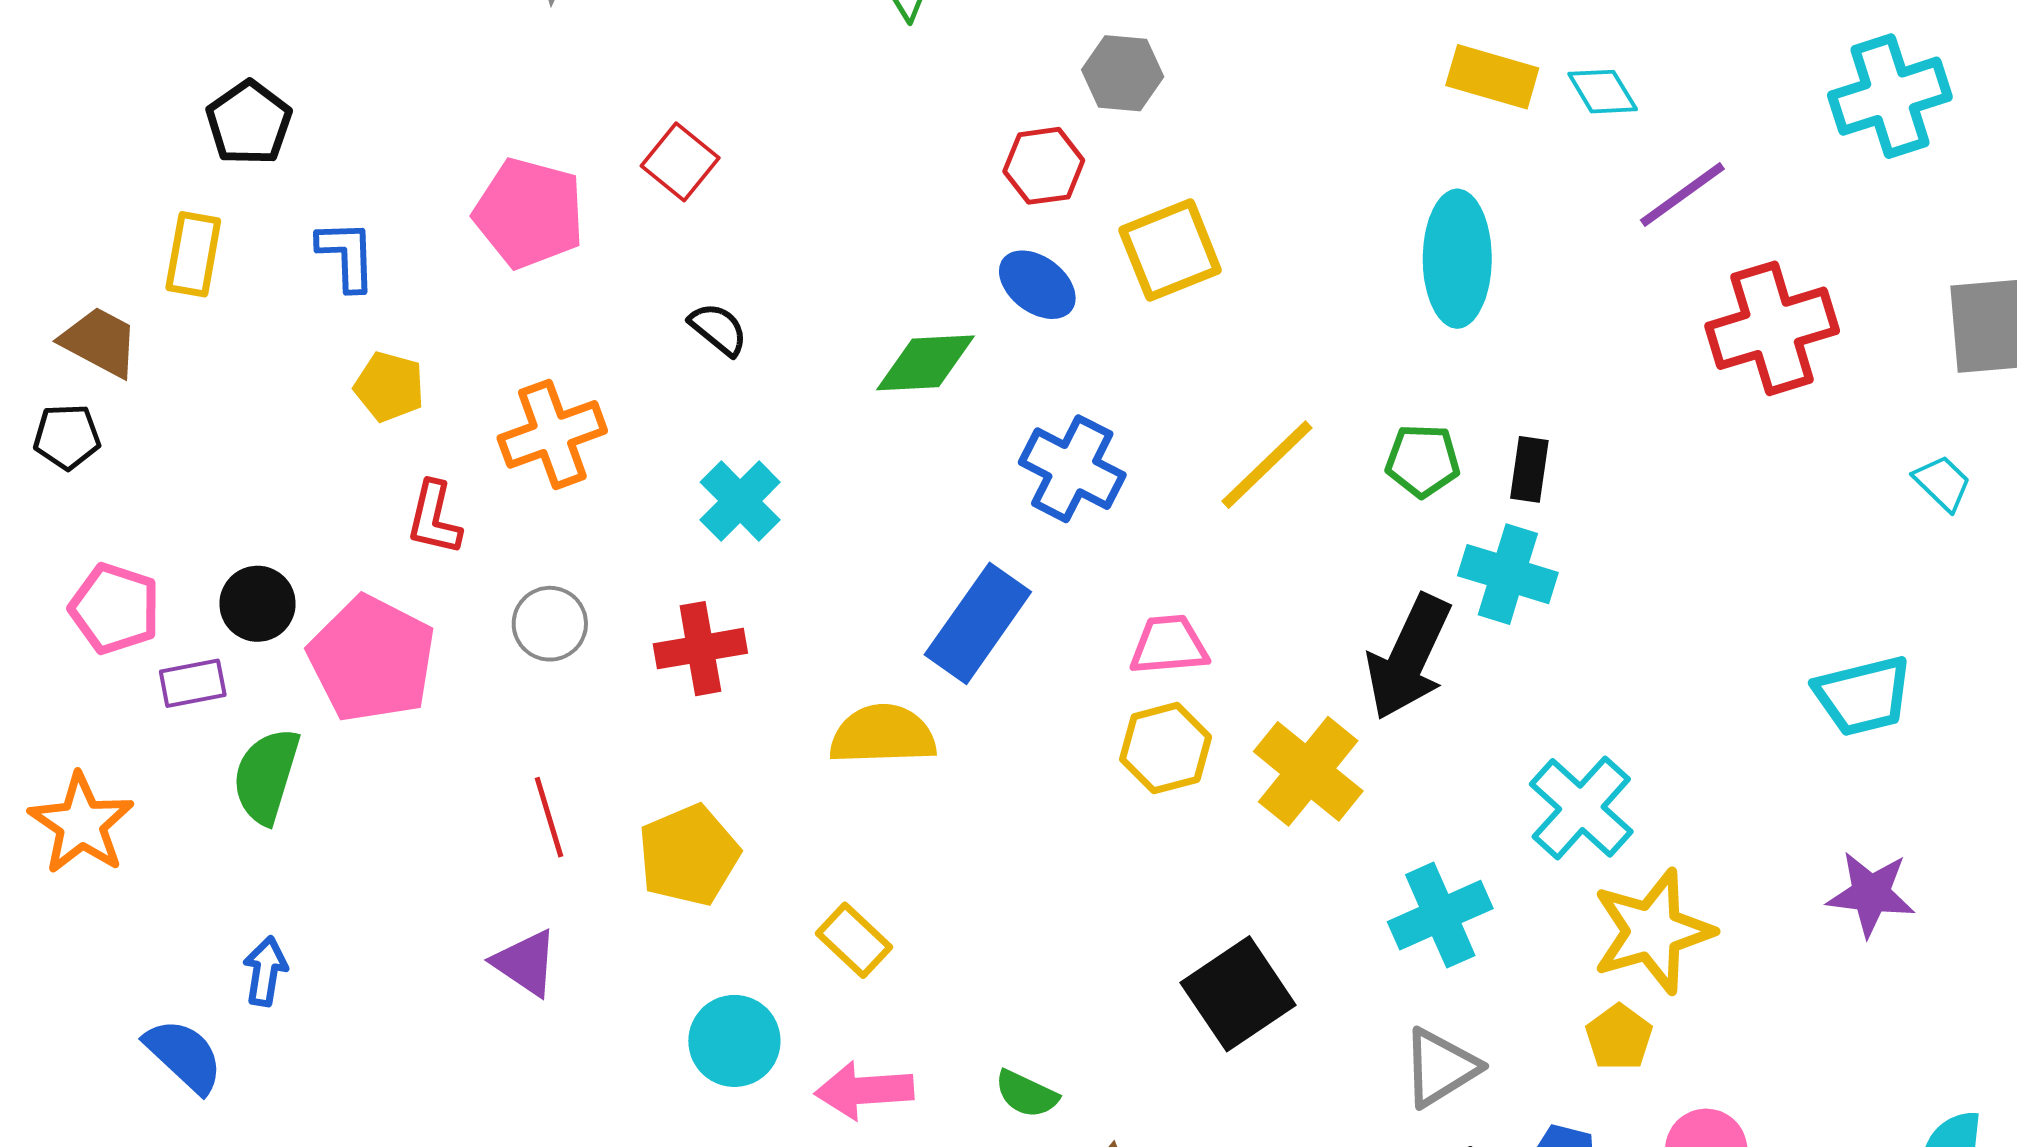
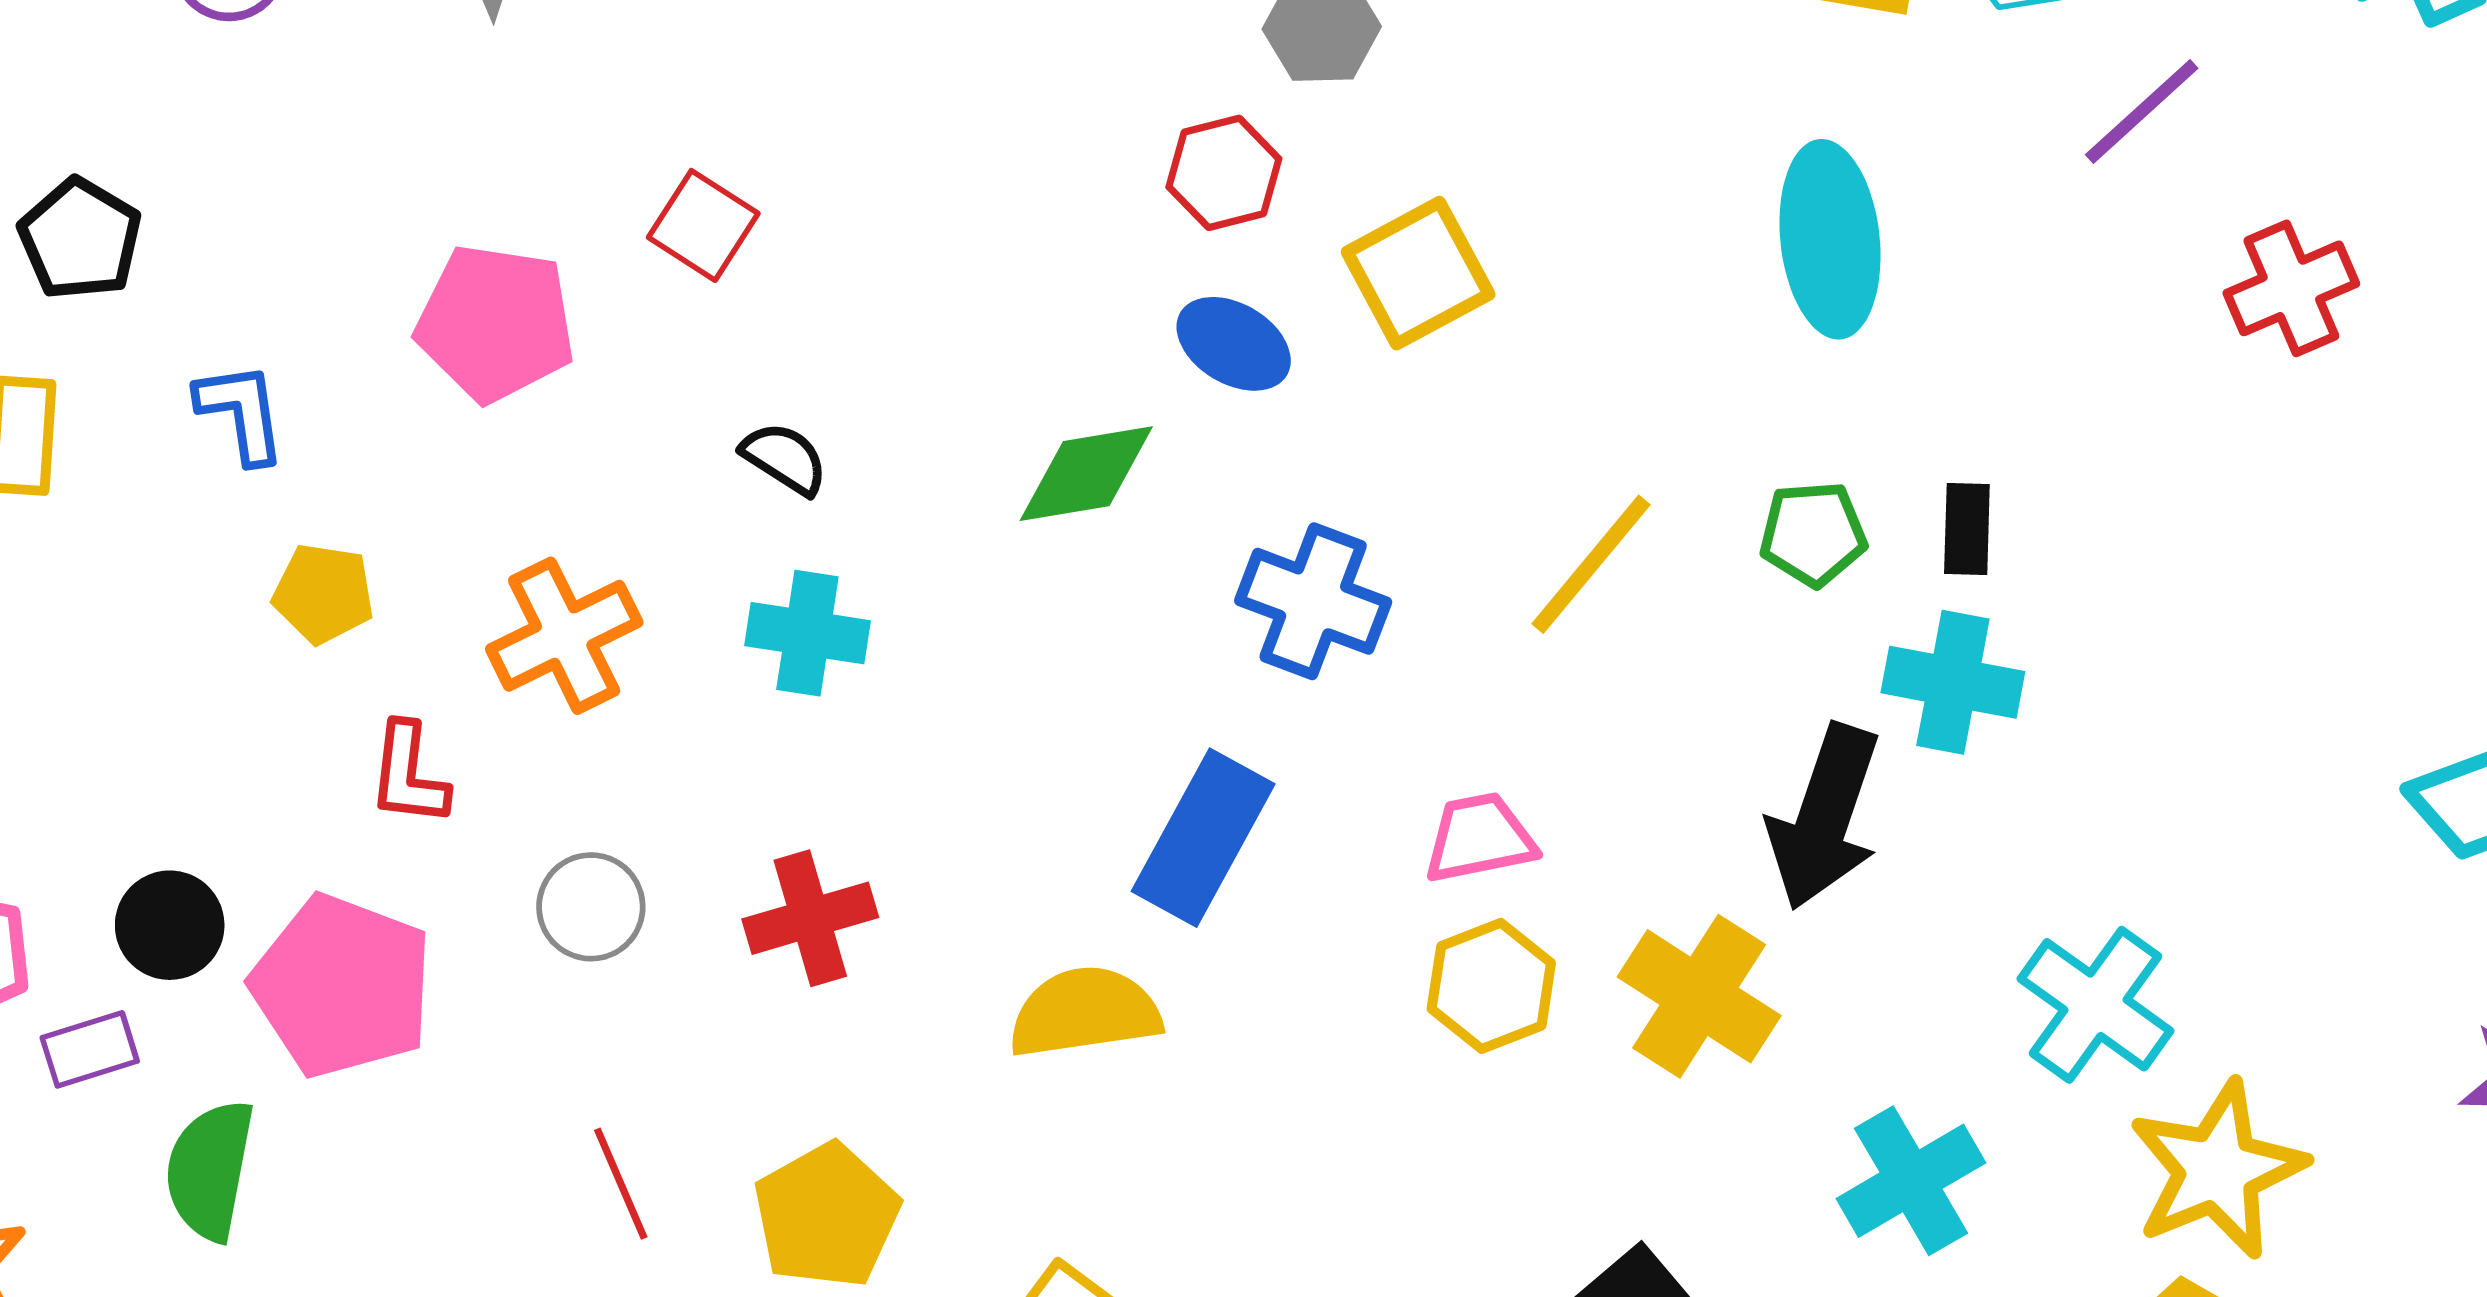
red cross: (1772, 328) -> (2291, 288), size x0.7
cyan cross: (740, 501) -> (807, 633), moved, turned -30

